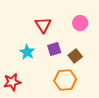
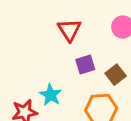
cyan star: (27, 52) -> (51, 95), moved

